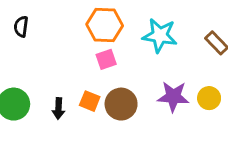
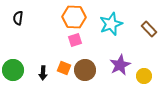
cyan star: (160, 35) -> (111, 24), turned -30
purple star: (173, 97) -> (120, 65), turned -30
yellow circle: (209, 98) -> (144, 76), moved

